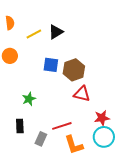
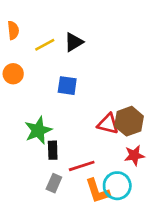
brown hexagon: (74, 70) -> (129, 121), moved
green star: (29, 99) -> (38, 130), size x1.5
black rectangle: (20, 126) -> (53, 150), moved
cyan circle: (104, 137) -> (117, 186), moved

